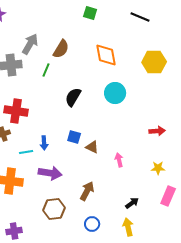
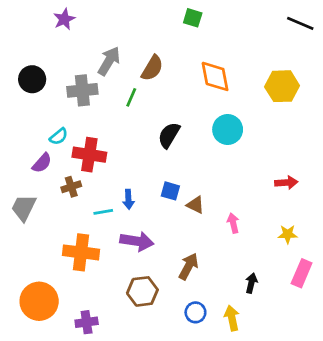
black line: (140, 17) -> (300, 23), moved
black arrow: (132, 203) -> (251, 283), turned -40
yellow arrow: (128, 227) -> (232, 318), moved

